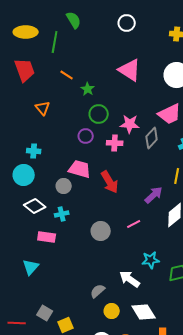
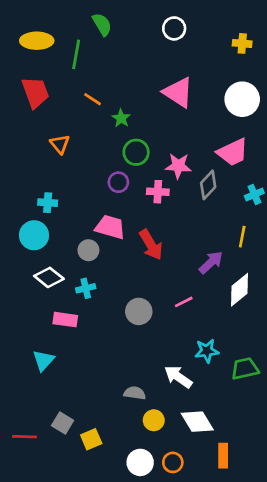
gray semicircle: (98, 291) -> (135, 393), turned 49

